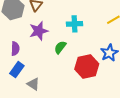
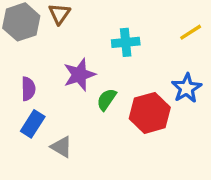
purple star: (39, 31) -> (79, 75), moved
green semicircle: (60, 47) -> (107, 99), moved

